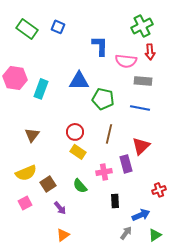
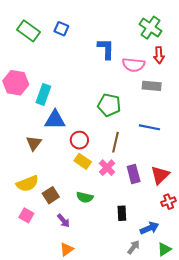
green cross: (142, 26) -> (151, 28), turned -30
blue triangle: (79, 81) -> (55, 120), moved
blue line: (140, 108) -> (149, 127), moved
red triangle: (141, 146) -> (160, 175), moved
pink cross: (104, 172) -> (107, 168), moved, turned -35
green semicircle: (80, 186) -> (85, 197), turned -35
pink square: (25, 203) -> (26, 215), turned -32

